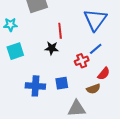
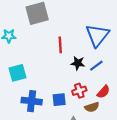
black star: (52, 48) -> (78, 63), moved
cyan square: (15, 51) -> (18, 73), moved
red cross: (82, 61) -> (79, 91), moved

